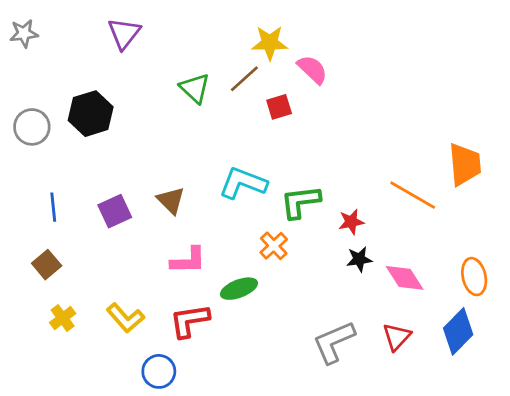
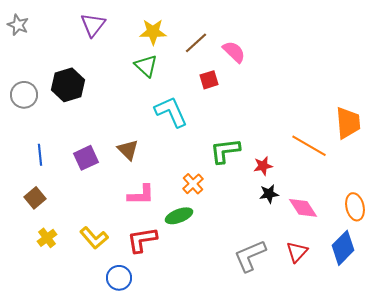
gray star: (24, 33) -> (18, 25), turned 30
yellow star: (270, 43) -> (153, 32), moved
brown line: (244, 79) -> (196, 43), moved
cyan L-shape: (243, 183) -> (171, 112), moved, turned 45
orange cross: (274, 246) -> (193, 184), moved

